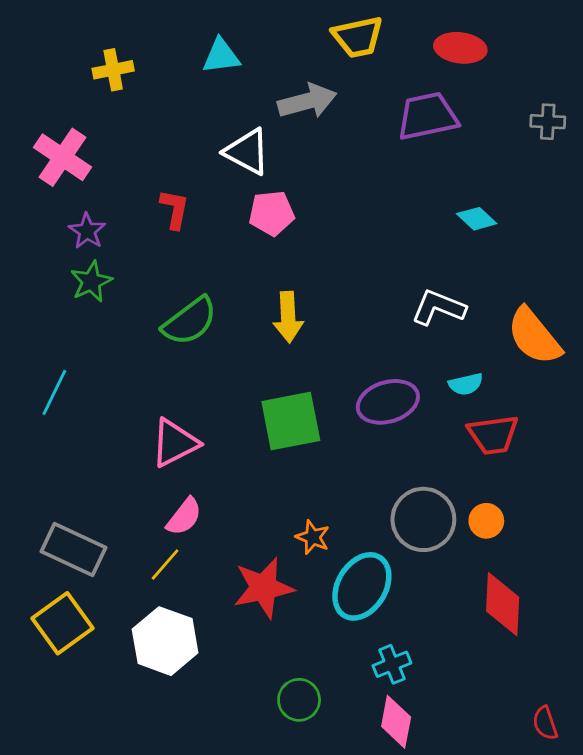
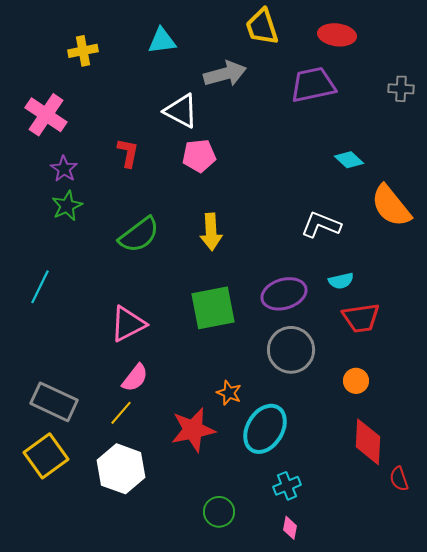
yellow trapezoid: (358, 37) -> (262, 27), turned 84
orange semicircle: (534, 336) -> (391, 206), moved
gray circle: (423, 519) -> (291, 350), moved
pink diamond: (396, 722) -> (290, 528), size x0.6
red semicircle: (545, 723) -> (399, 479), moved

